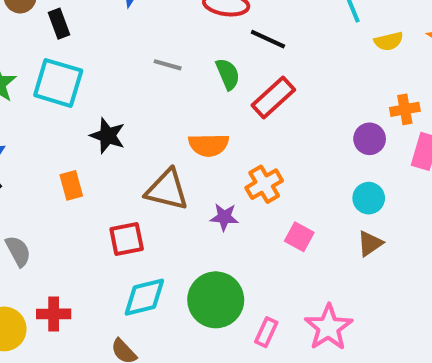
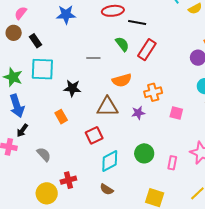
gray line: (168, 65) -> (93, 58), moved
orange cross: (264, 184) -> (153, 92), turned 30
green circle: (216, 300) -> (144, 153), size x0.7

